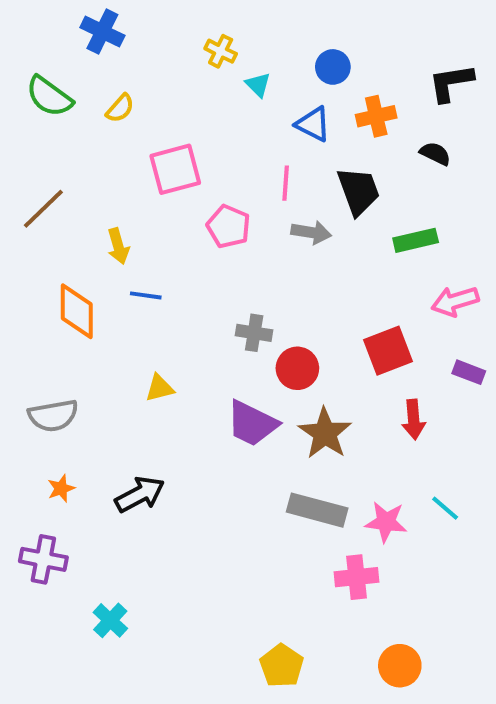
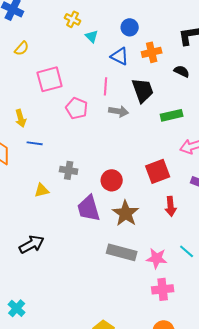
gray cross: (254, 333) -> (69, 170), moved
purple trapezoid: (252, 423) -> (89, 208), turned 48
pink cross: (356, 577) -> (163, 289), moved

